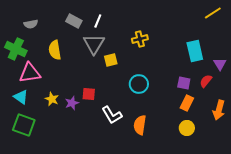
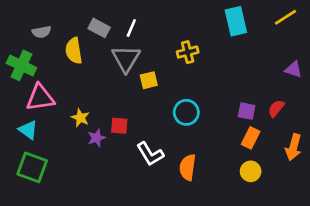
yellow semicircle: (55, 50) -> (74, 51), moved
cyan rectangle: (195, 51) -> (236, 21), moved
purple triangle: (220, 64) -> (293, 69), moved, turned -40
yellow star: (52, 99) -> (80, 118), moved

